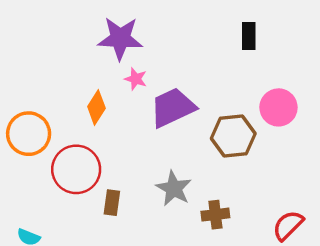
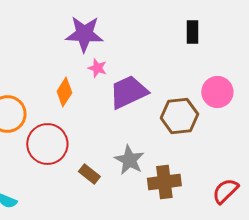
brown rectangle: (112, 203) -> (89, 174), moved, turned -60
brown cross: (215, 215) -> (164, 182), size x1.4

